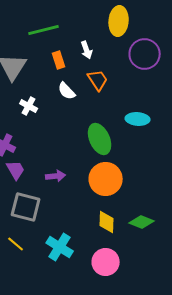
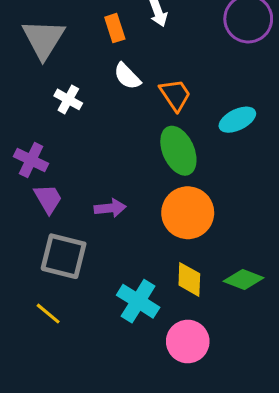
orange trapezoid: (98, 80) -> (175, 95), moved
cyan ellipse: (138, 119) -> (237, 120), turned -30
cyan cross: (60, 247) -> (138, 301), moved

